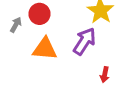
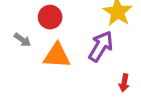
gray arrow: (16, 25) -> (22, 40), moved, turned 98

